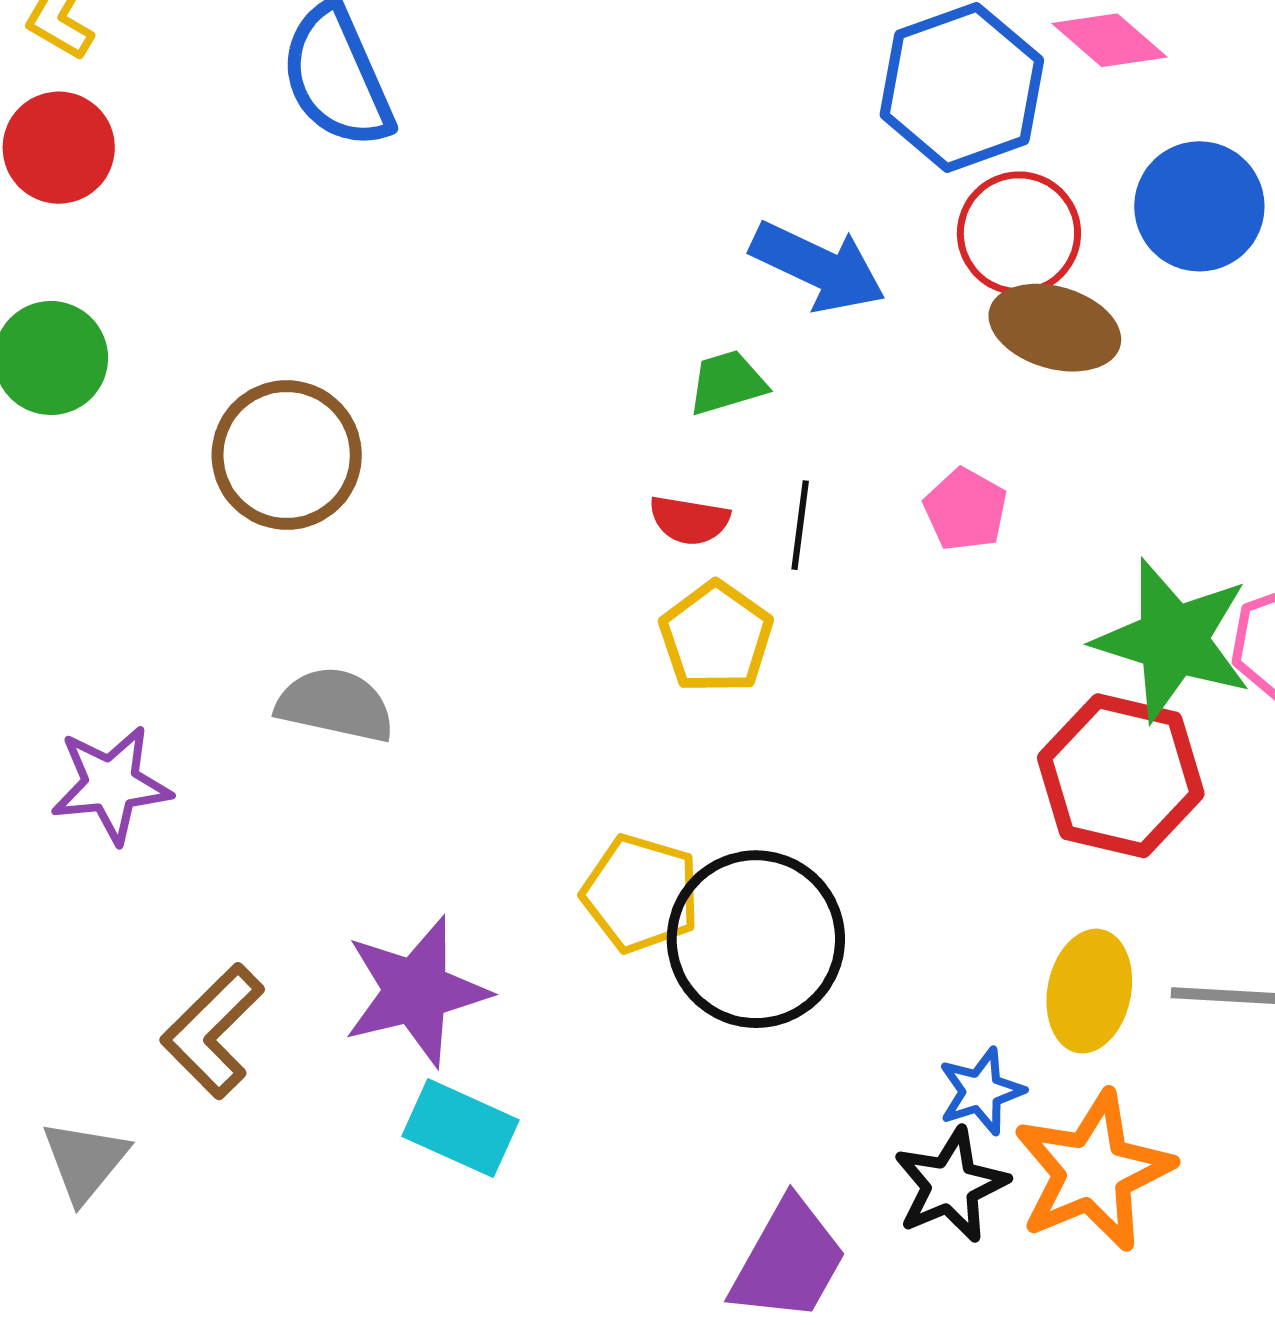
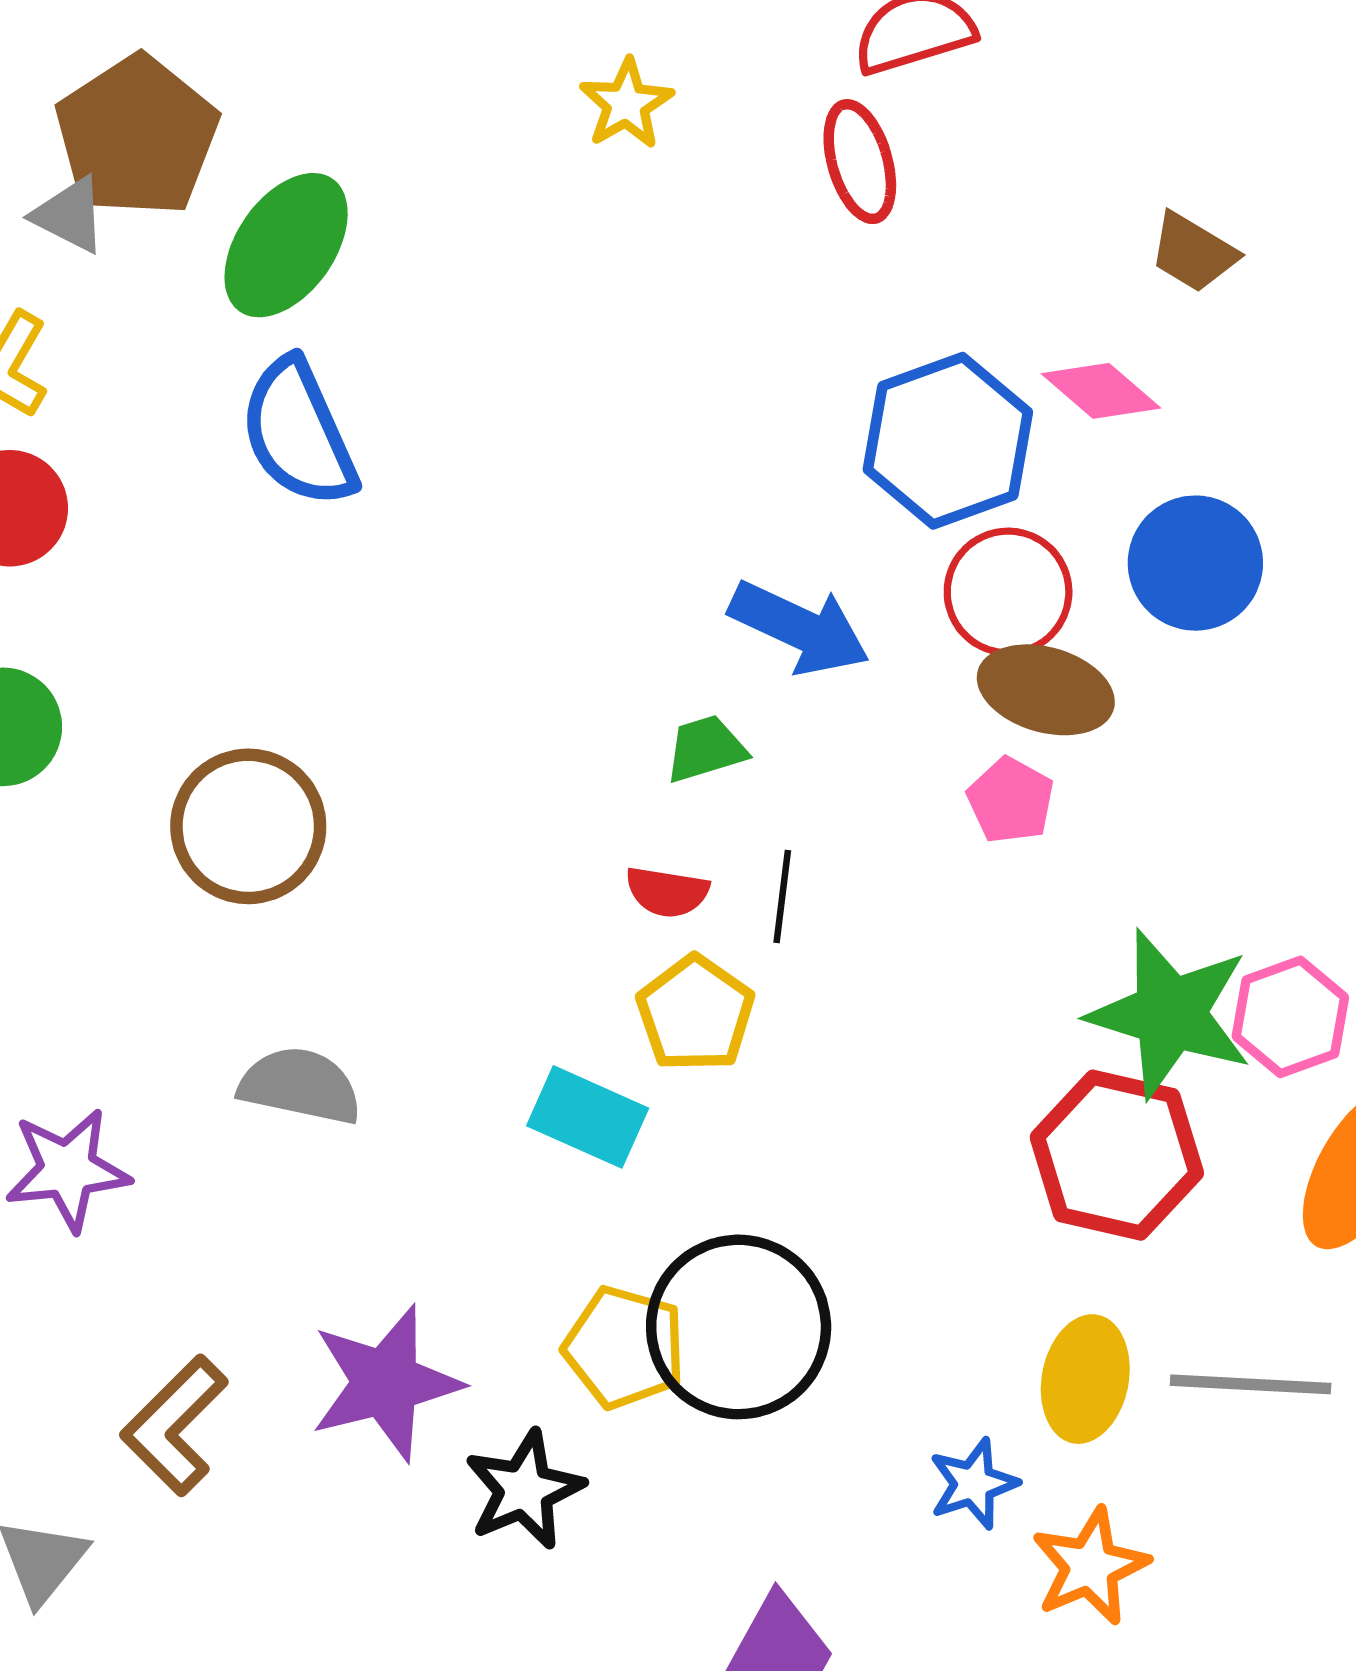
pink pentagon: (965, 510) -> (1011, 800), moved
yellow pentagon: (641, 893) -> (625, 1347), moved
cyan rectangle: (460, 1128) -> (588, 1117), moved
orange star: (1093, 1171) -> (1090, 1566), size x0.7
black star: (951, 1185) -> (524, 1490), moved

